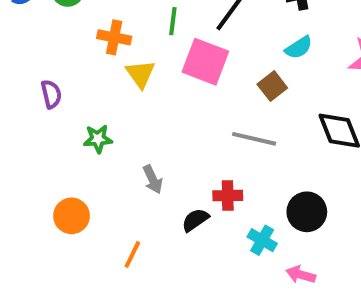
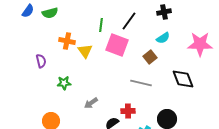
orange cross: (114, 37) -> (67, 41), moved
gray arrow: (153, 179) -> (91, 103), turned 80

